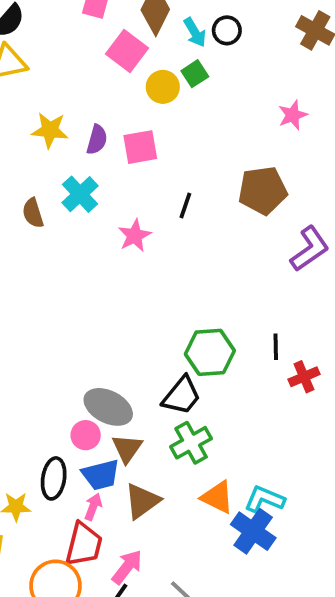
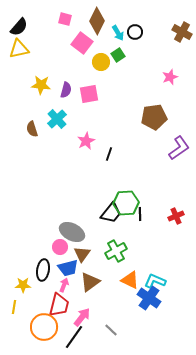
black line: (185, 205) -> (109, 154), moved
black line: (276, 347) -> (140, 214), moved
black trapezoid: (182, 396) -> (111, 213), moved

